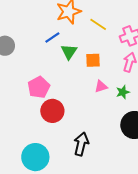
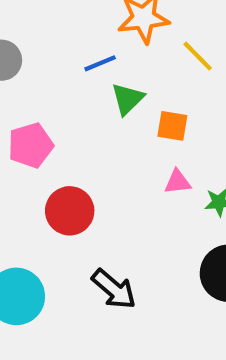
pink pentagon: (39, 87) -> (31, 145), moved
black arrow: (81, 144) -> (114, 289), turned 105

